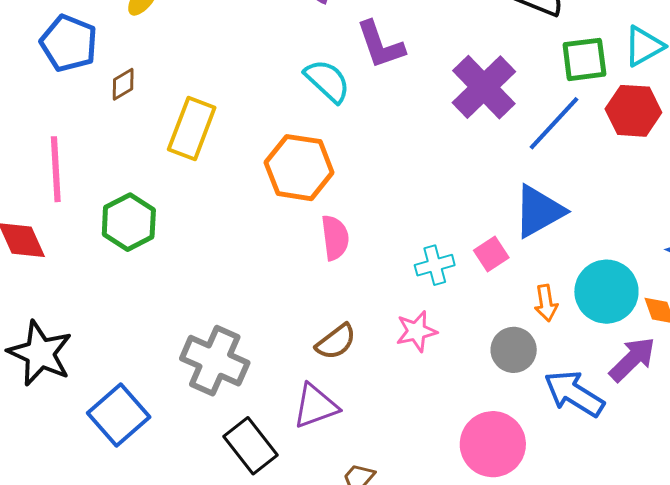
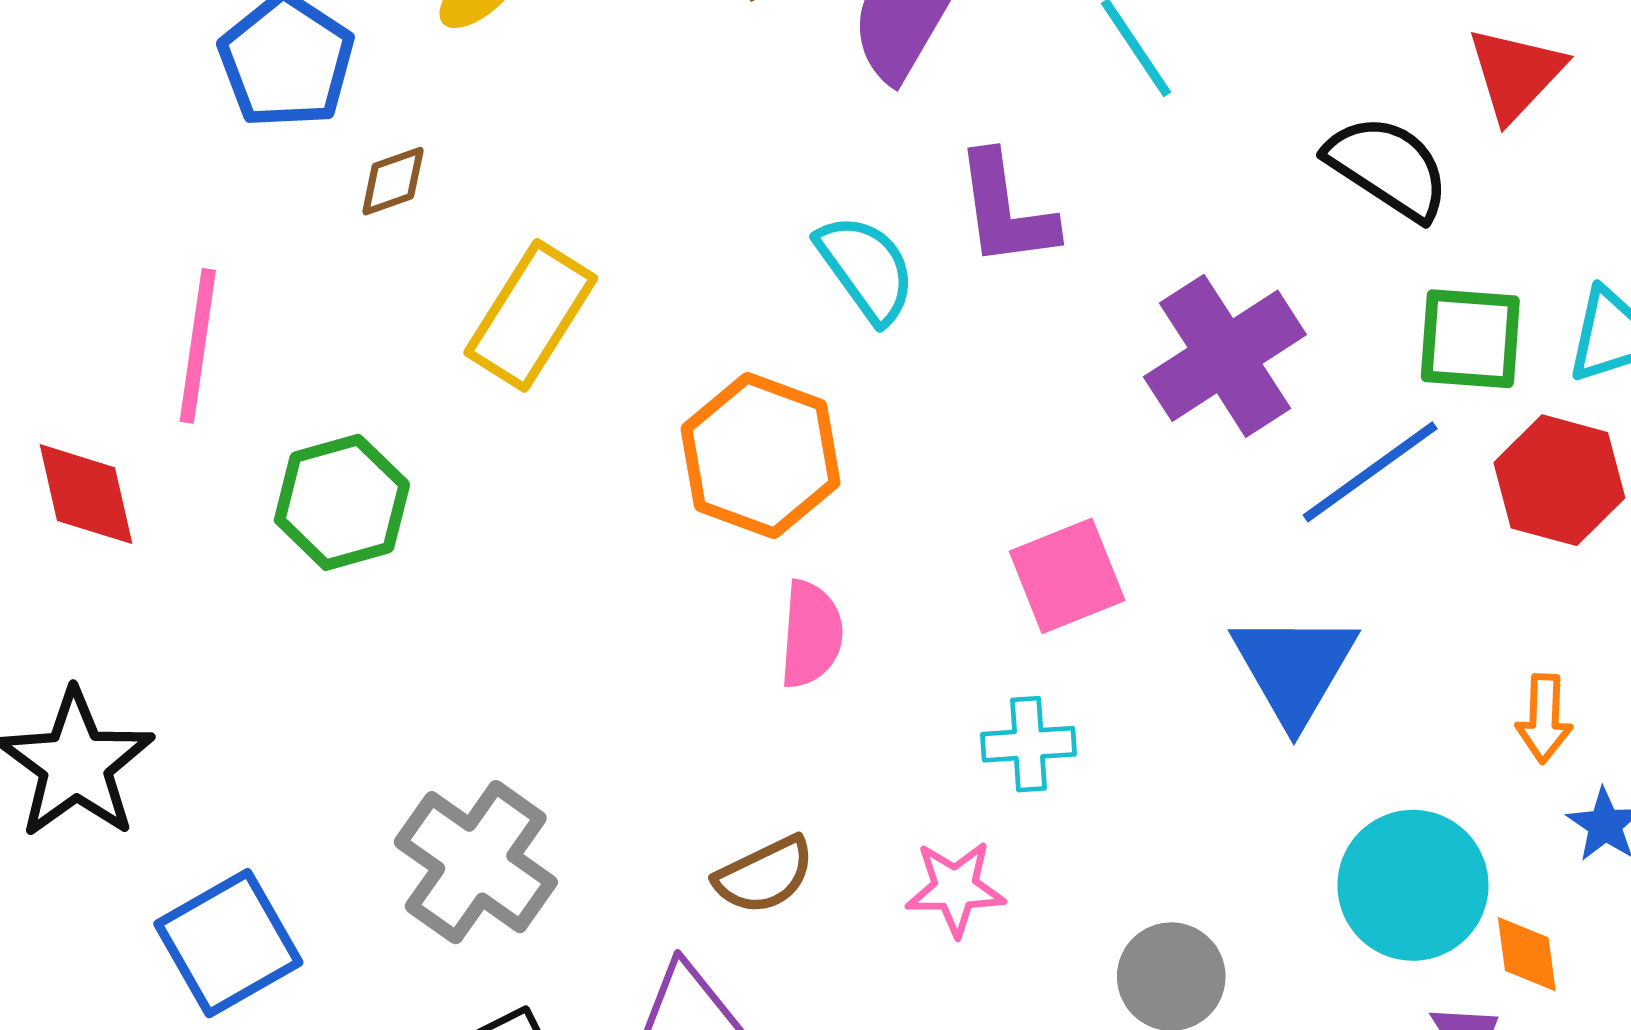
blue triangle: (539, 211) -> (1294, 668), turned -42
pink square: (491, 254) -> (1067, 576), moved, size x1.4
orange arrow: (546, 303) -> (1544, 718), moved

